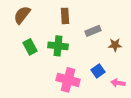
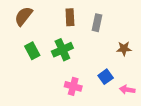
gray rectangle: (93, 31) -> (97, 23), moved, turned -56
green cross: (58, 46) -> (62, 50), turned -30
pink cross: (68, 80) -> (73, 86), size x0.7

